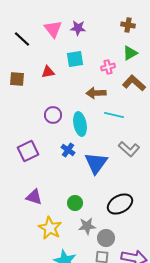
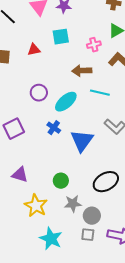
cyan ellipse: (80, 124) -> (66, 102), turned 60

